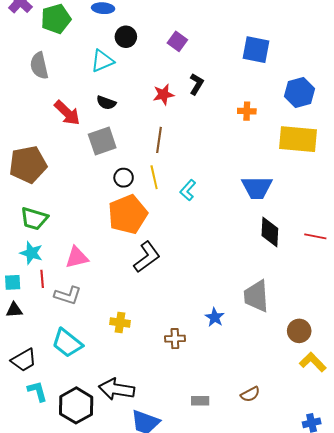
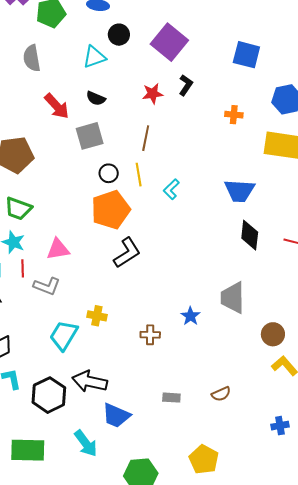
purple square: (177, 41) -> (169, 42), size x1.8
cyan trapezoid: (67, 343) -> (64, 335), moved, turned 80

